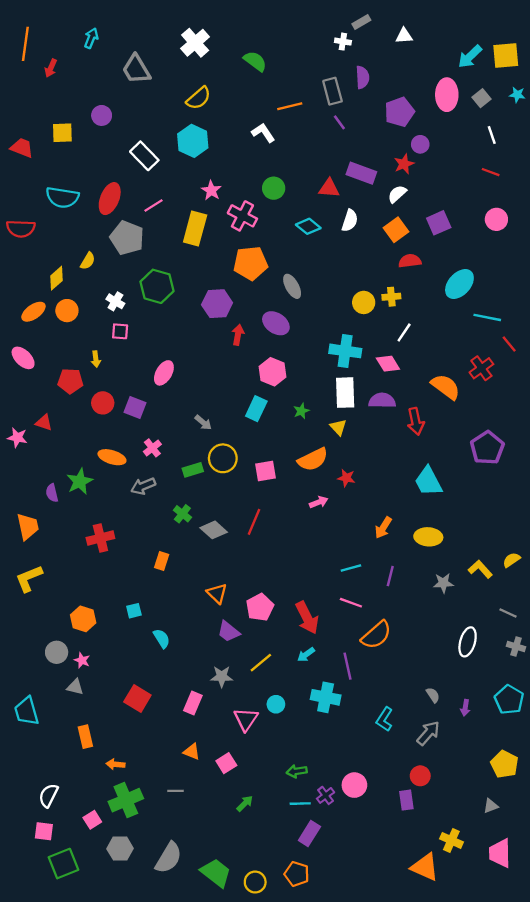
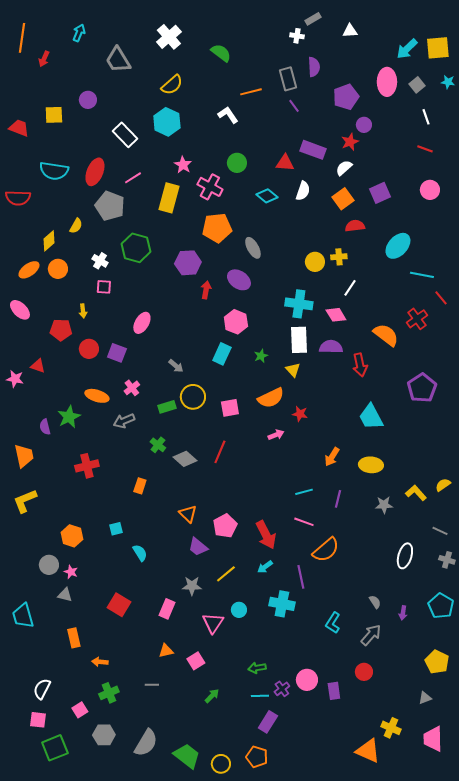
orange triangle: (192, 752) -> (166, 651), turned -35
green cross: (126, 800) -> (109, 693), size x0.7
purple rectangle: (406, 800) -> (334, 691), moved

